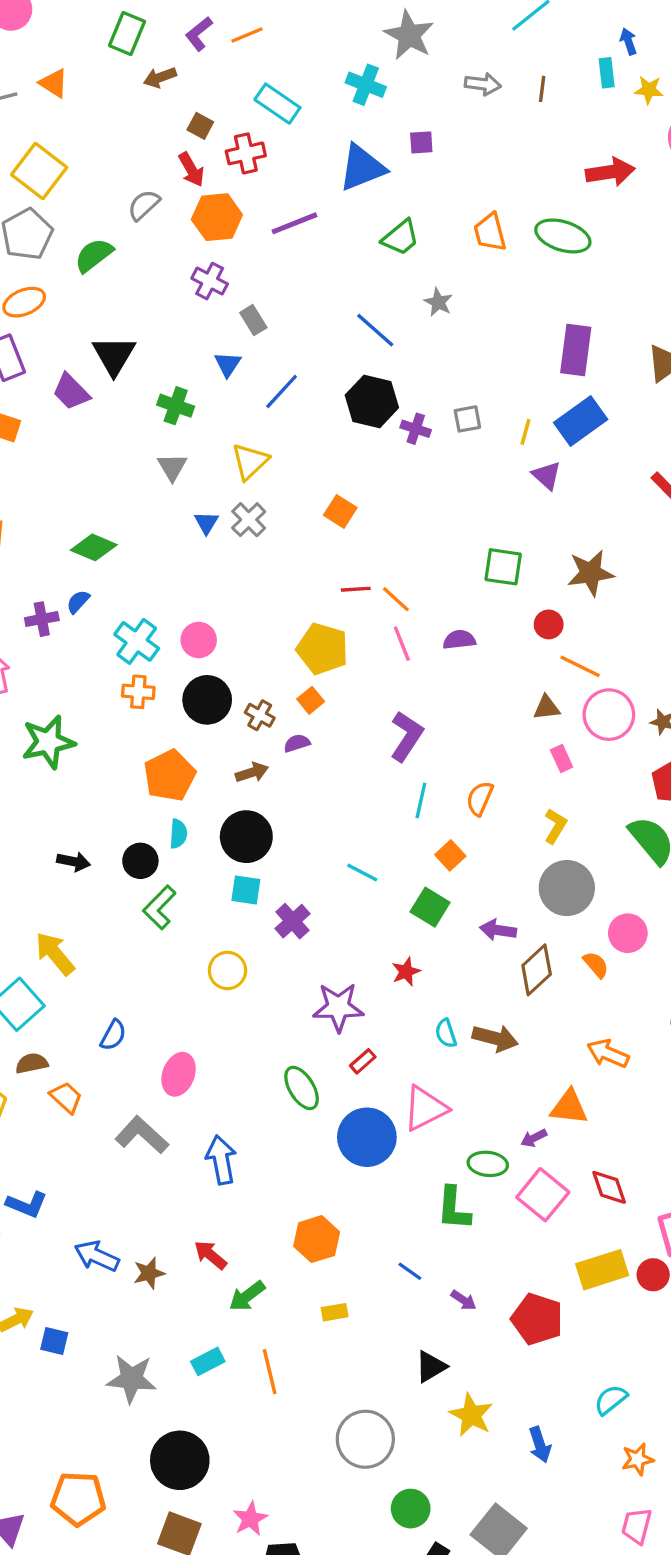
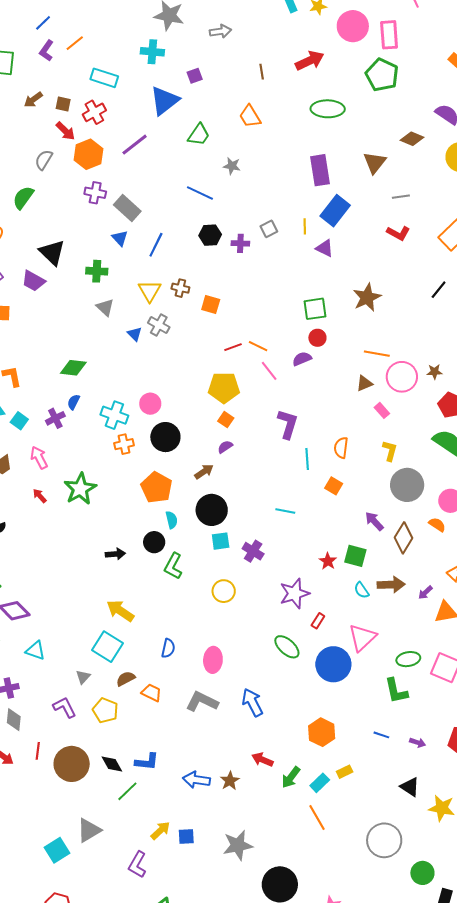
brown arrow: (160, 77) -> (33, 100), moved
brown line: (542, 89) -> (262, 72), moved
green ellipse: (563, 236) -> (328, 109), moved
gray rectangle: (253, 320) -> (127, 208), size x1.5
black hexagon: (372, 401) -> (210, 235), size x0.7
red circle: (549, 624) -> (317, 338), moved
brown cross: (260, 715) -> (180, 288), moved
green square: (430, 907) -> (355, 556), moved
purple arrow: (498, 930) -> (374, 521), turned 55
purple arrow: (534, 1138) -> (425, 593), moved
cyan rectangle: (208, 1361) -> (320, 783), moved
black triangle: (431, 1367) -> (410, 787), turned -40

